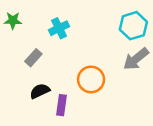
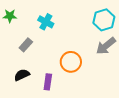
cyan cross: (59, 28) -> (46, 22), turned -35
black semicircle: (40, 91) -> (22, 75), moved

